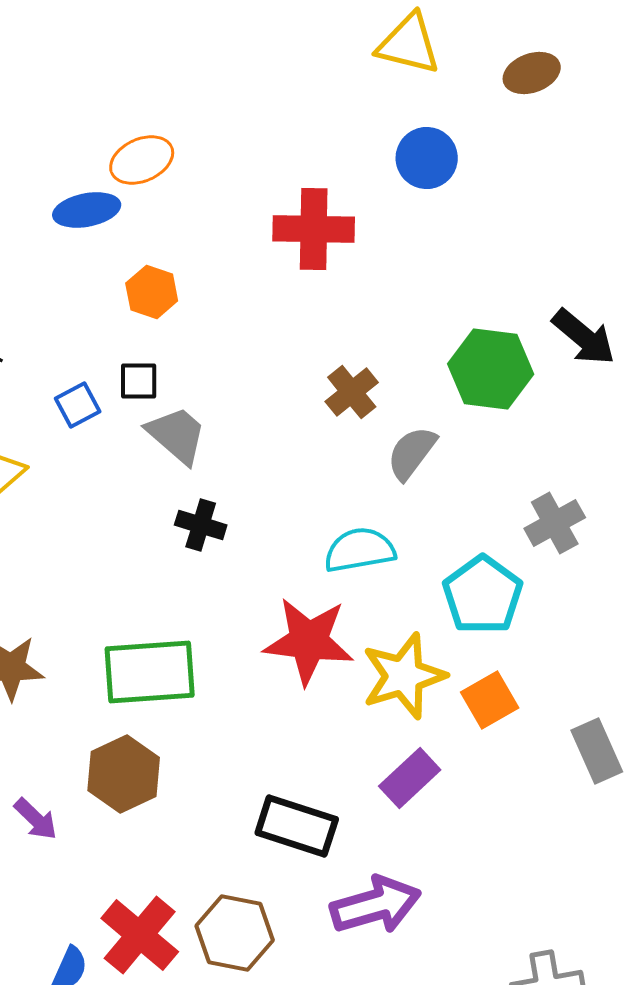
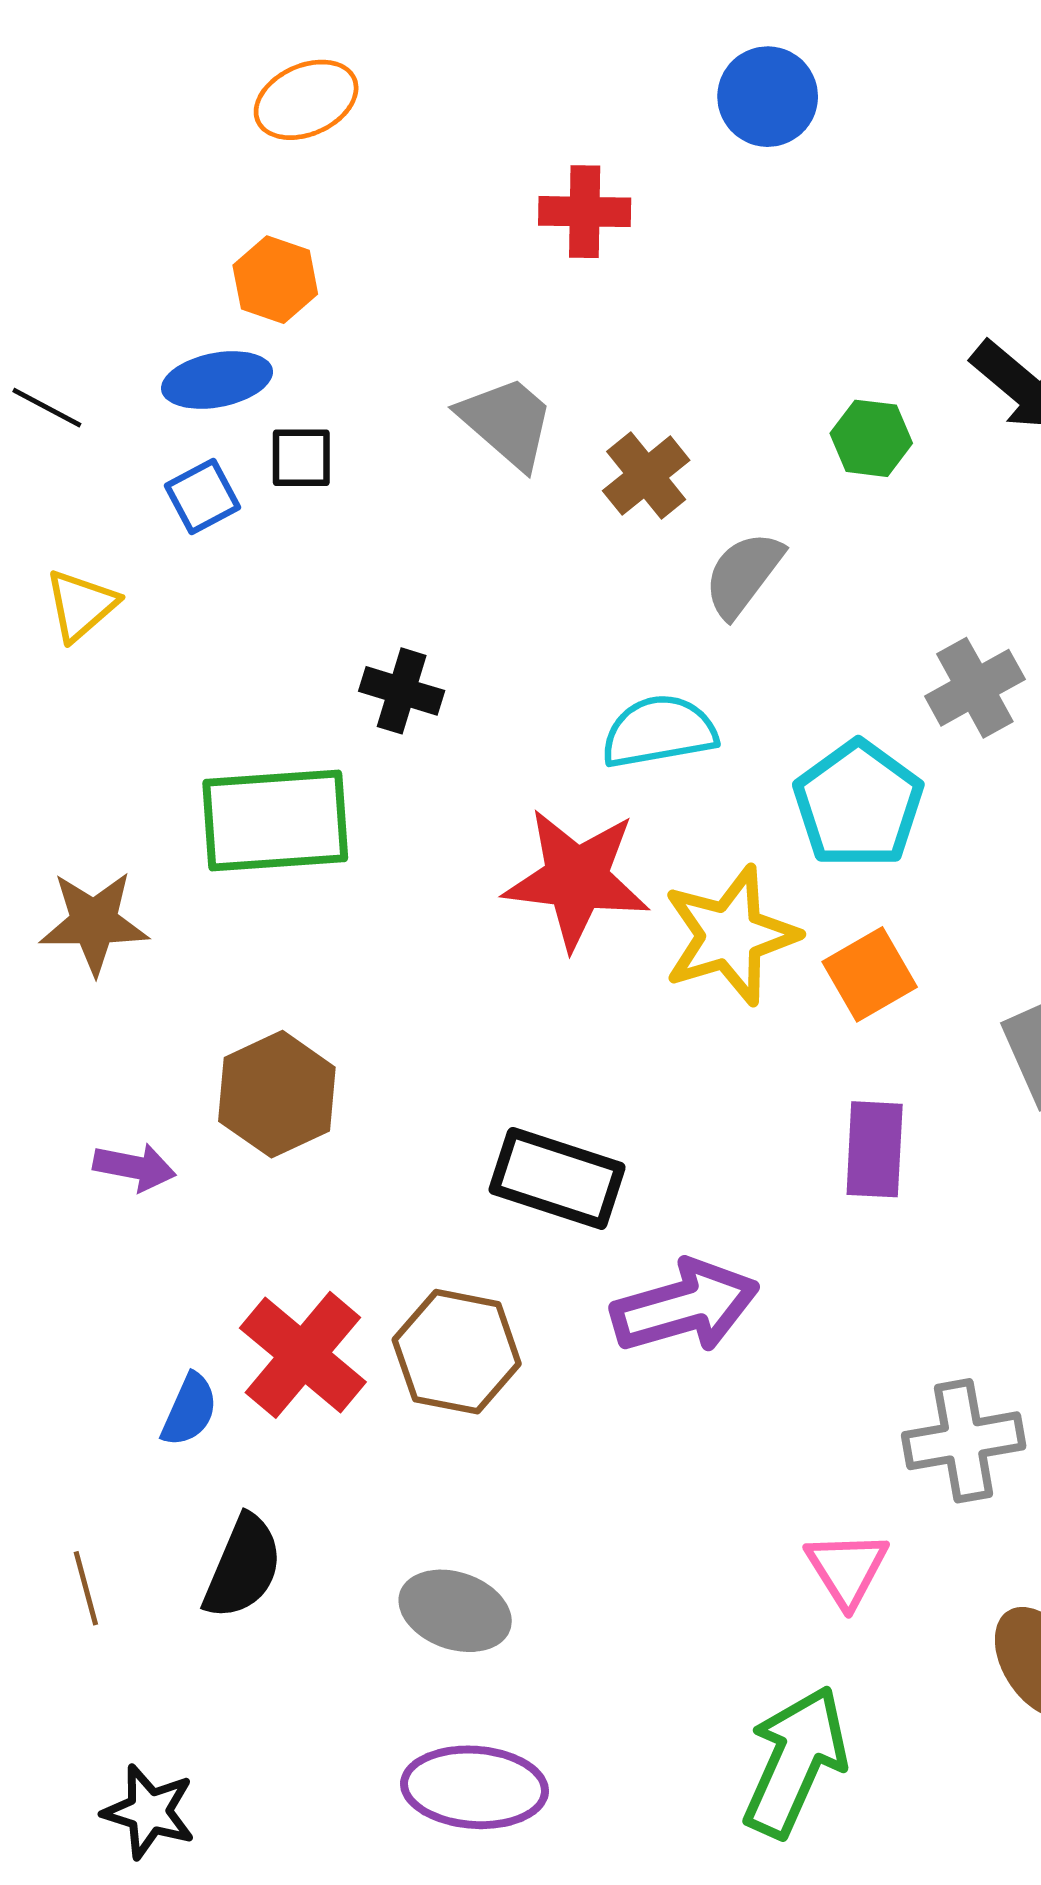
blue ellipse: (87, 210) -> (217, 380), moved
red cross: (314, 229) -> (585, 212), size x0.7
orange hexagon: (152, 292) -> (275, 280), moved
green hexagon: (491, 369) -> (871, 438), size x0.6
gray trapezoid: (177, 435) -> (507, 422), moved
green rectangle: (150, 672) -> (275, 821), moved
purple rectangle: (410, 778) -> (875, 1149), moved, turned -44
purple arrow: (36, 819) -> (134, 1167), turned -33

